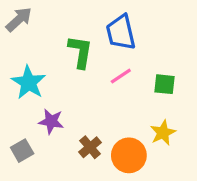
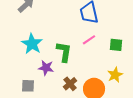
green L-shape: (80, 52) -> (64, 52), moved
gray square: (22, 151) -> (28, 86), turned 32

